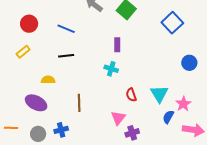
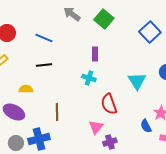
cyan triangle: (159, 94) -> (137, 81), moved
red semicircle: (131, 95) -> (109, 104), size x1.5
blue semicircle: (168, 117) -> (146, 126), turned -56
blue cross: (61, 130) -> (39, 139), size x1.5

